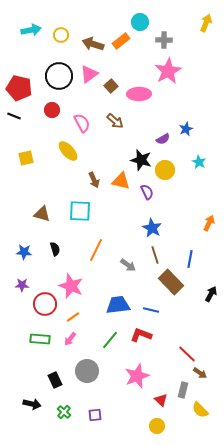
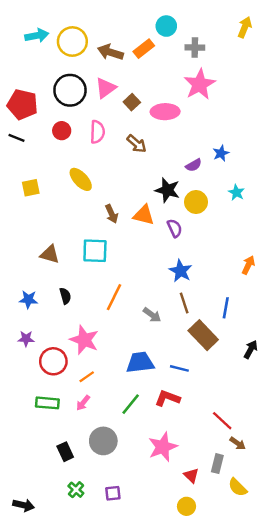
yellow circle: (61, 35) -> (72, 42), size x1.6
pink semicircle: (82, 123) -> (97, 132), moved, turned 30
black arrow: (32, 404) -> (24, 505), moved

